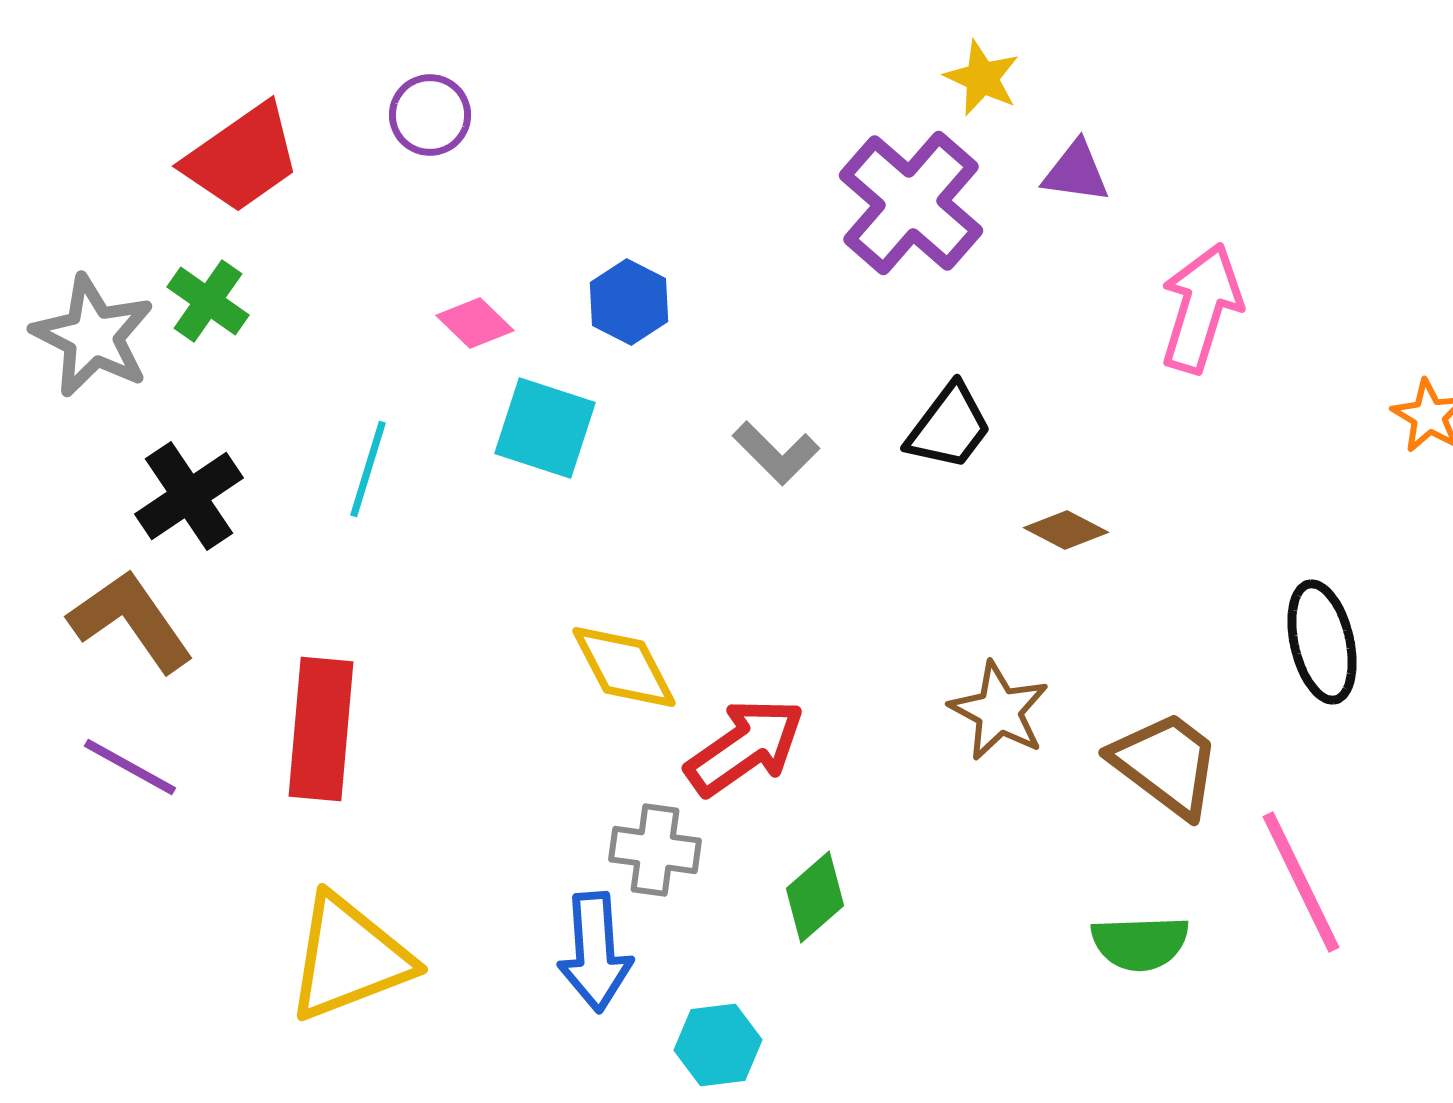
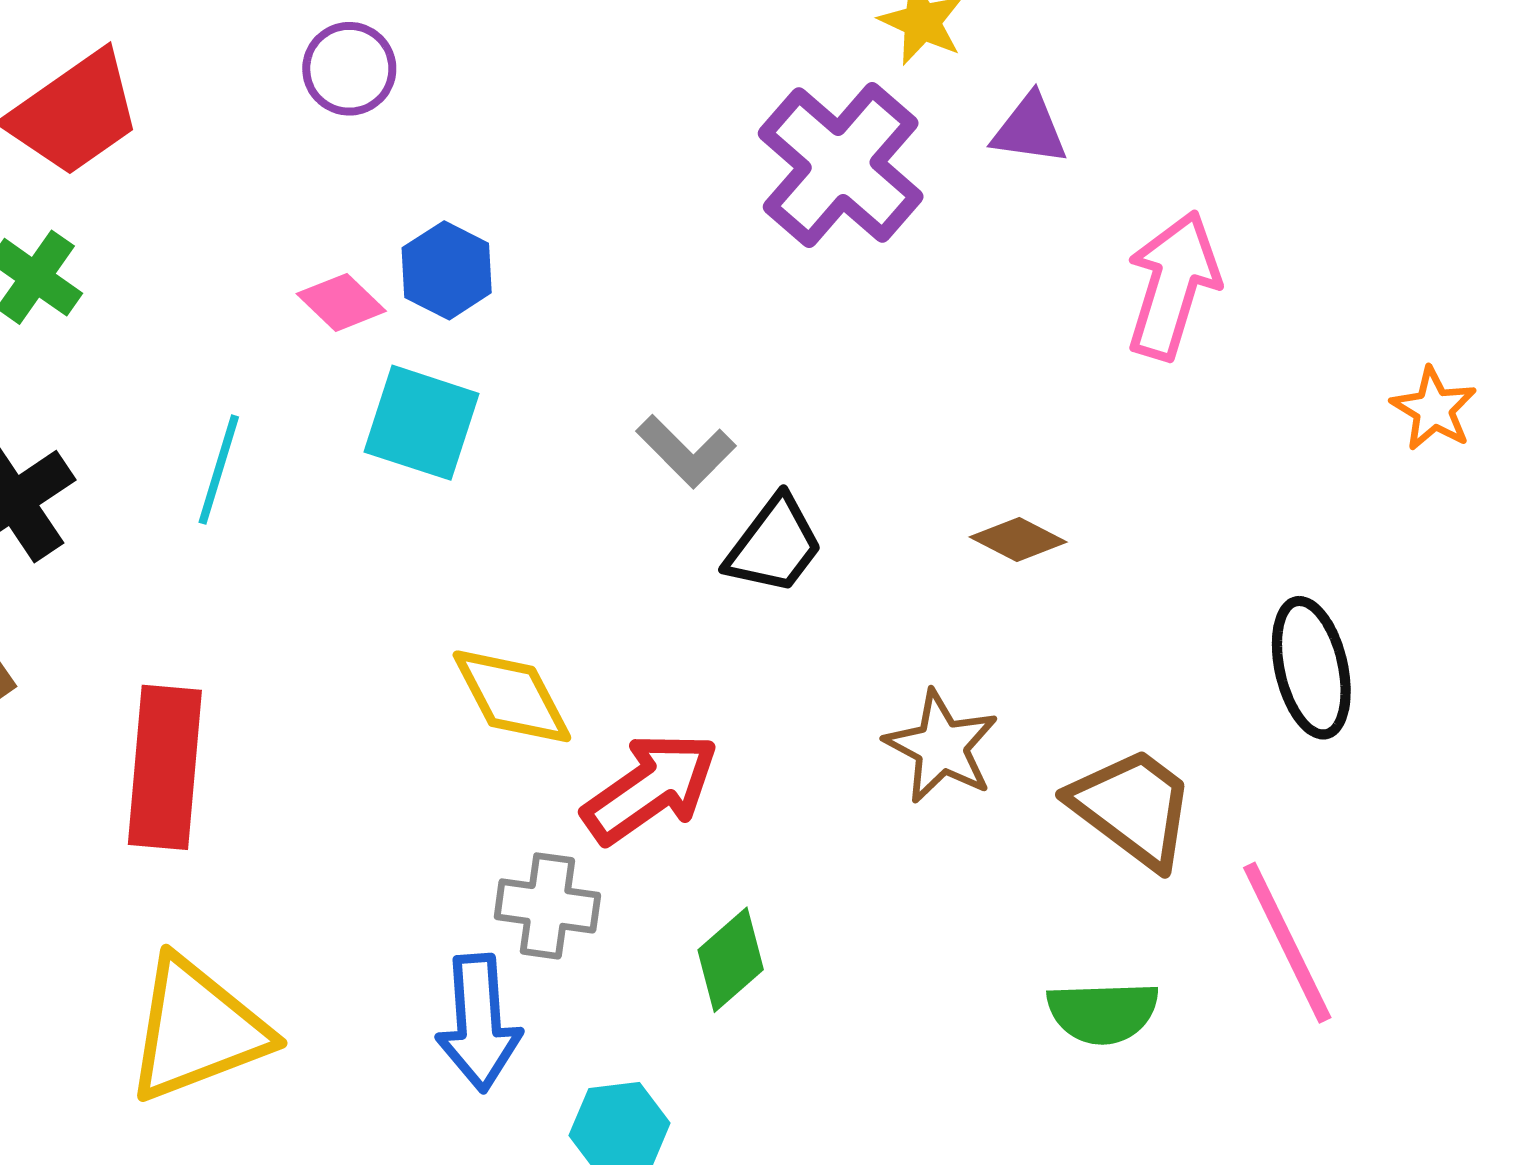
purple circle: (430, 115) -> (349, 69), moved
blue hexagon: (629, 302) -> (447, 270), moved
black trapezoid: (949, 427) -> (774, 545), moved

